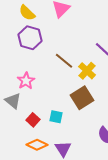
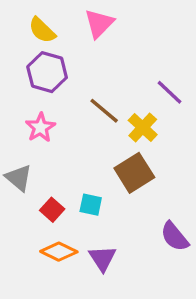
pink star: (26, 81) -> (40, 127), moved

